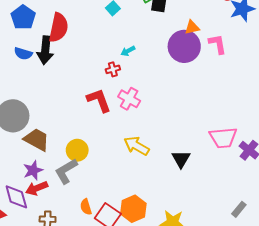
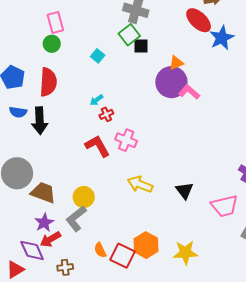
pink L-shape: (218, 44) -> (189, 92), moved, turned -30
black arrow: (45, 50) -> (40, 121), moved
cyan arrow: (128, 51) -> (96, 100), moved
pink trapezoid: (223, 138) -> (225, 206), moved

